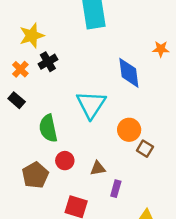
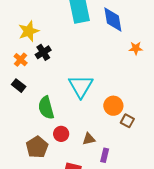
orange star: (161, 49) -> (136, 48), moved
blue diamond: (129, 73) -> (113, 19), moved

